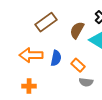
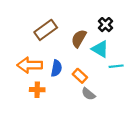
gray semicircle: (86, 82) -> (88, 94), turned 32
orange cross: (29, 86) -> (37, 90), moved

